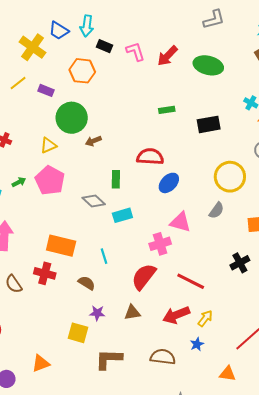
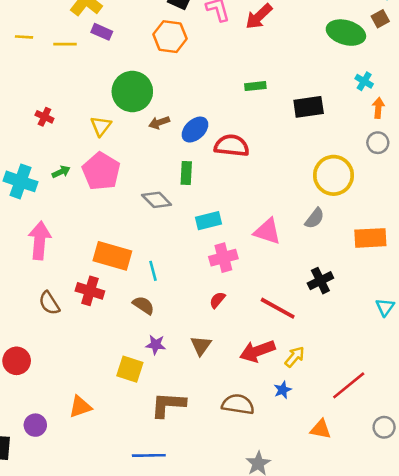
green ellipse: (208, 65) -> (346, 33), moved
orange hexagon: (82, 71) -> (170, 37), moved
yellow line: (18, 83) -> (65, 44), turned 36
purple rectangle: (46, 90) -> (102, 32), moved
yellow triangle: (48, 145) -> (101, 126), turned -30
blue ellipse: (169, 183) -> (195, 130), moved
cyan rectangle: (122, 215) -> (208, 221), moved
pink cross: (160, 244) -> (223, 258), moved
cyan line: (104, 256) -> (153, 271), moved
black cross: (240, 263) -> (320, 281), moved
red semicircle: (144, 277) -> (217, 300), size x0.5
brown triangle: (132, 312) -> (201, 346), turned -48

